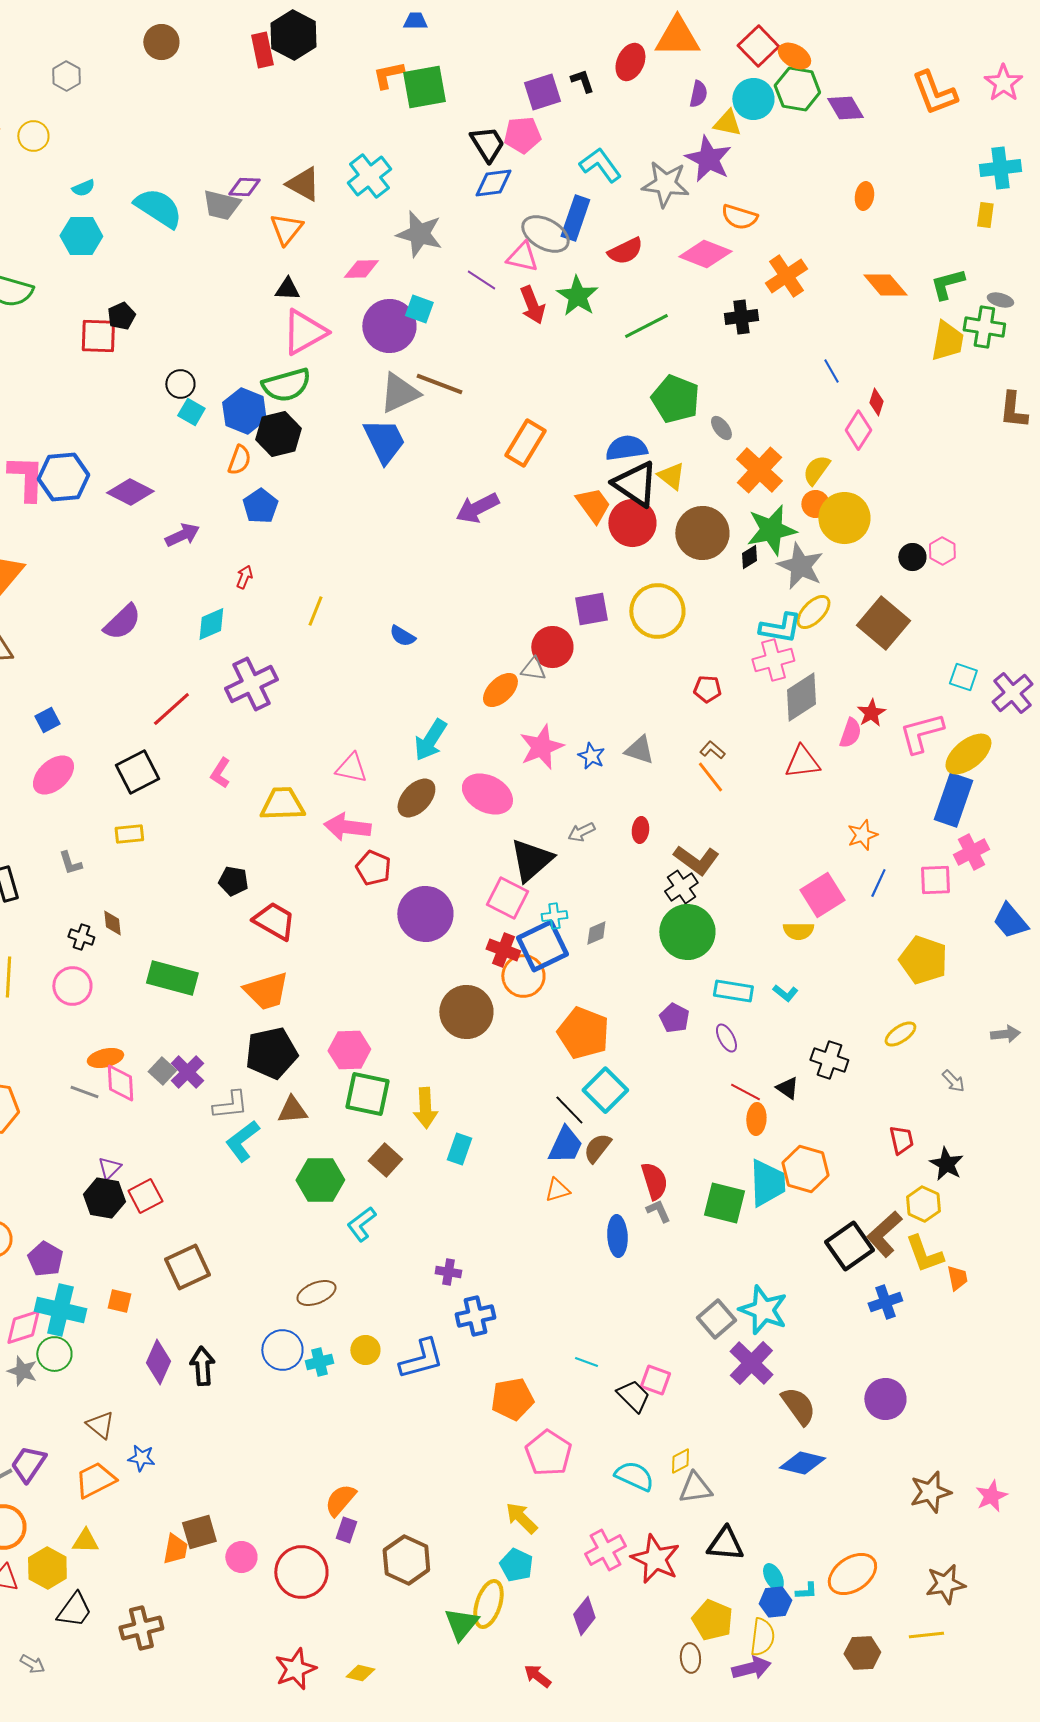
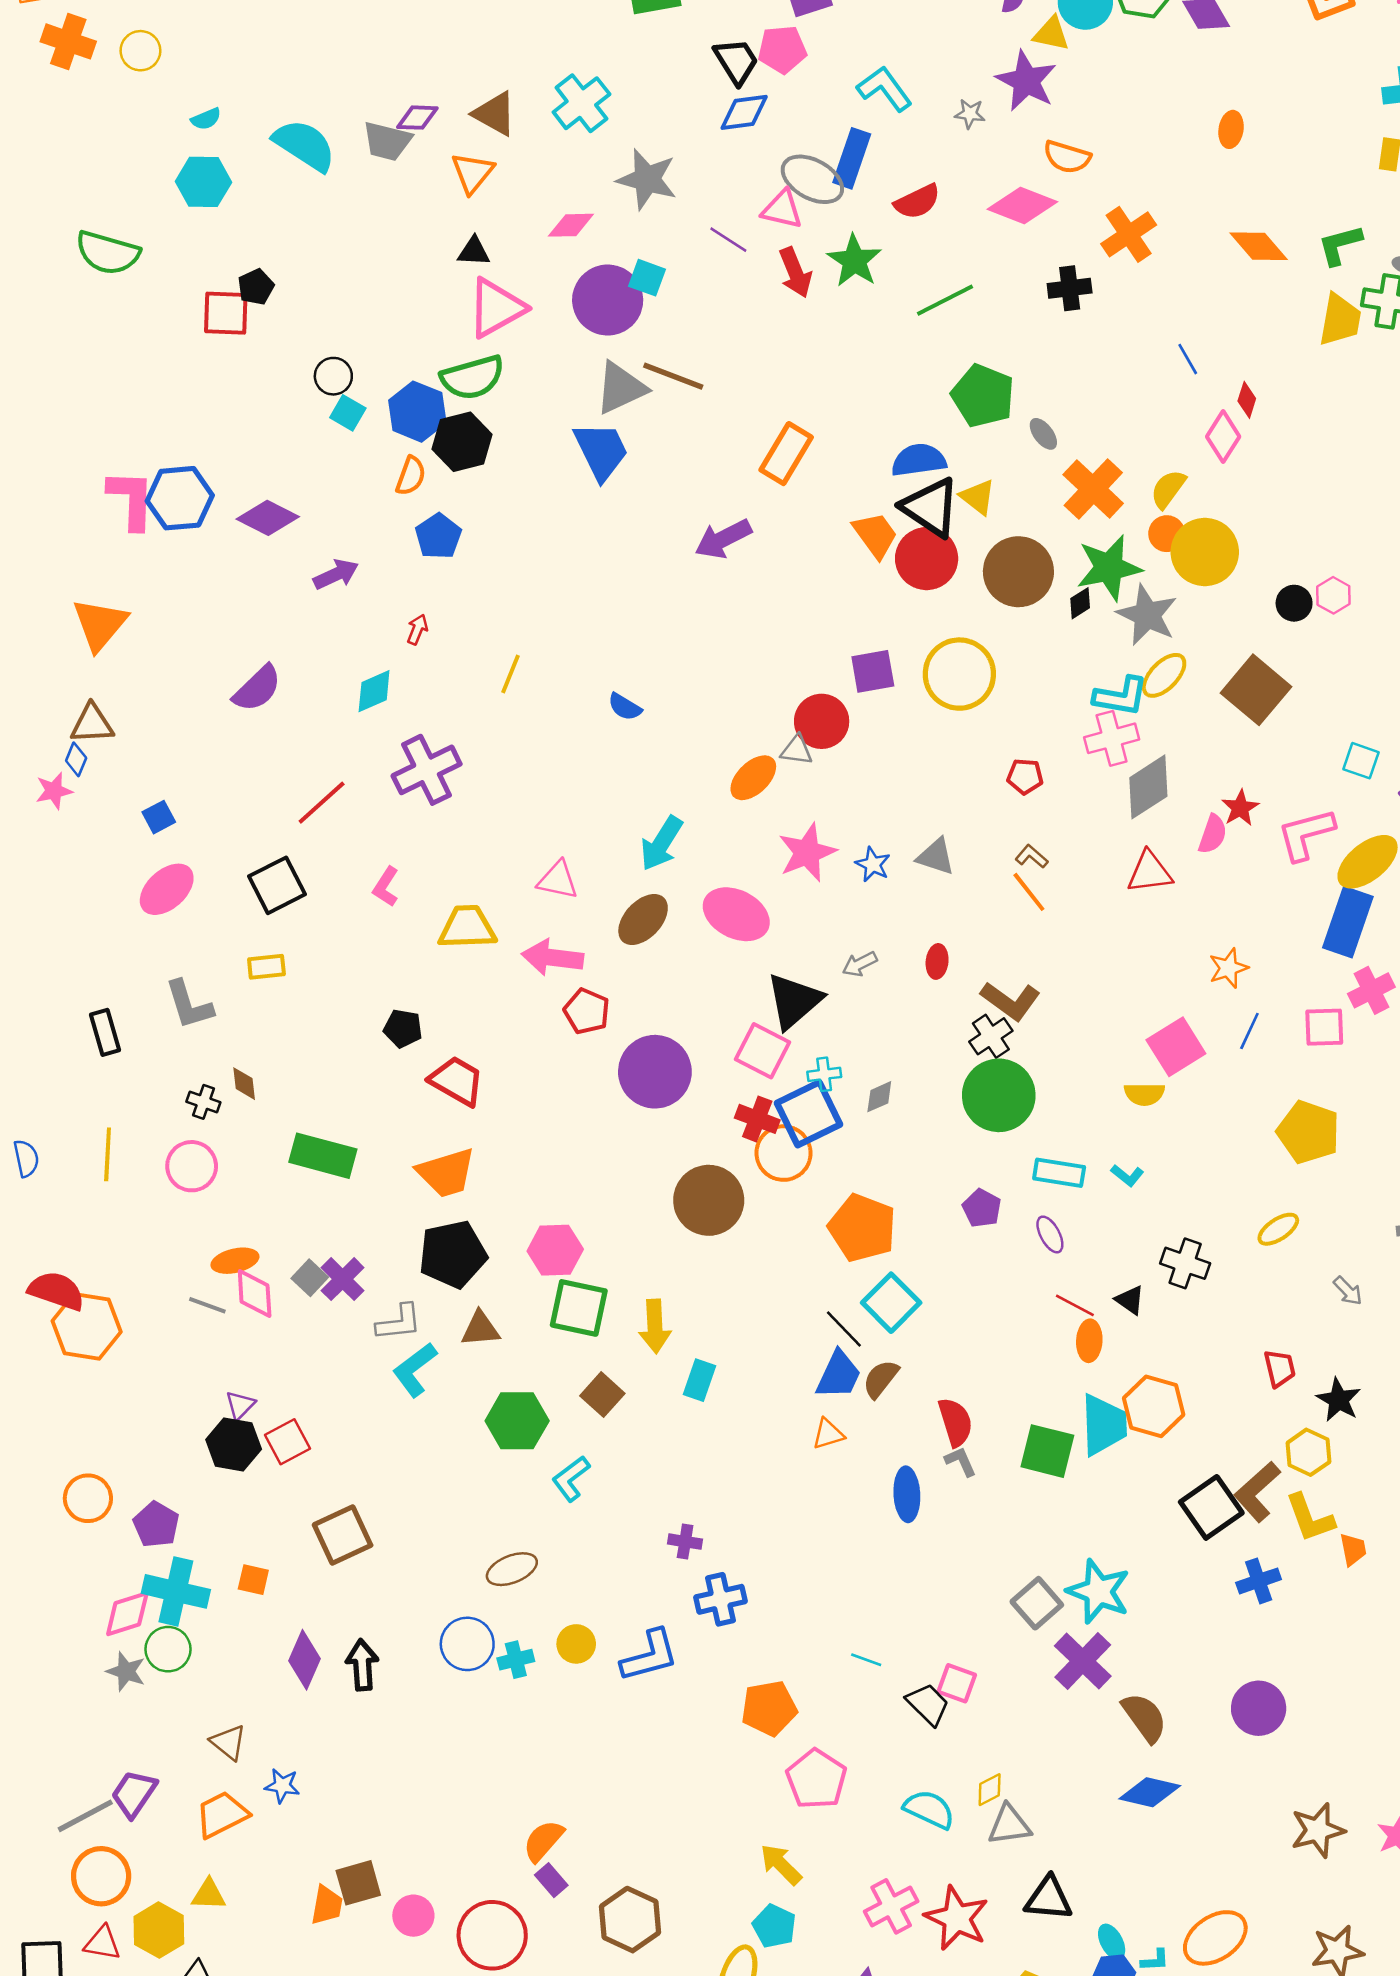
gray star: (665, 184) -> (970, 114), size x0.5
gray L-shape: (70, 863) -> (189, 1005), size x1.6
purple rectangle: (346, 1530) -> (551, 1880), turned -60

